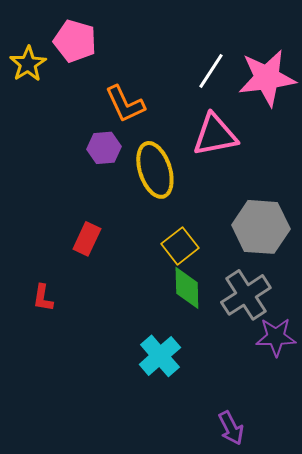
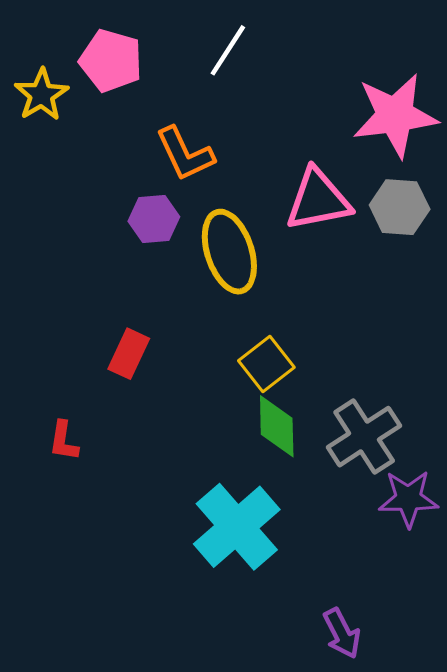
white line: (211, 71) -> (228, 50), moved
gray hexagon: (261, 227) -> (400, 207), moved, size x0.7
cyan cross: (160, 356) -> (237, 527), size x1.4

